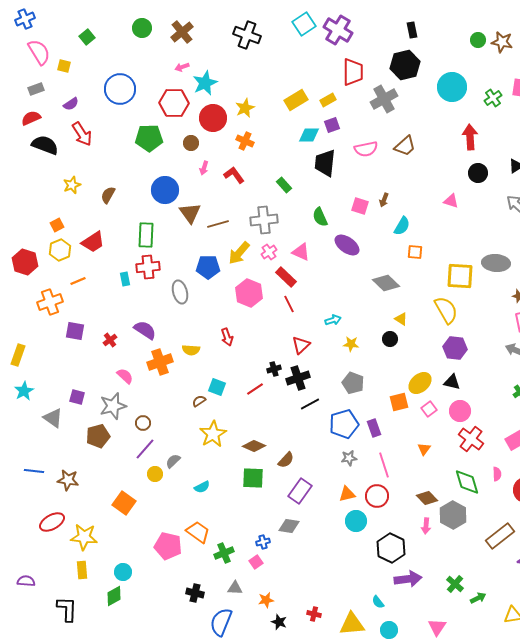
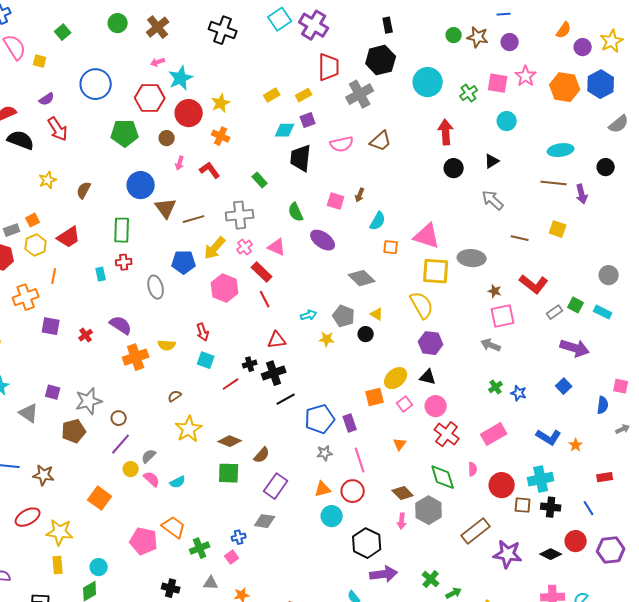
gray rectangle: (36, 89) -> (12, 230), moved
yellow rectangle: (296, 100) -> (272, 95), size x0.7
pink triangle: (451, 201) -> (427, 236), moved, size x1.8
red cross: (148, 267) -> (124, 262), size x0.7
orange line: (78, 281) -> (54, 276), turned -56
red triangle: (301, 345) -> (277, 340), turned 36
pink semicircle: (125, 376) -> (152, 479), moved
gray pentagon: (353, 383) -> (344, 316), moved
cyan square: (217, 387) -> (206, 360), moved

